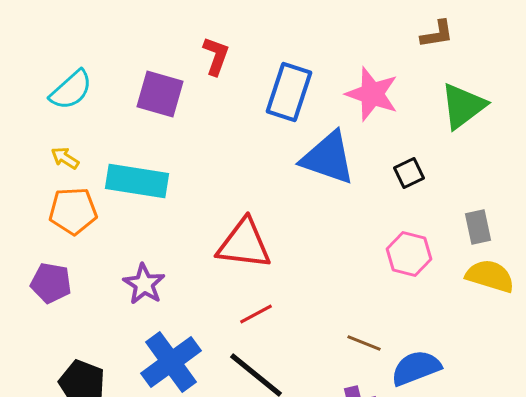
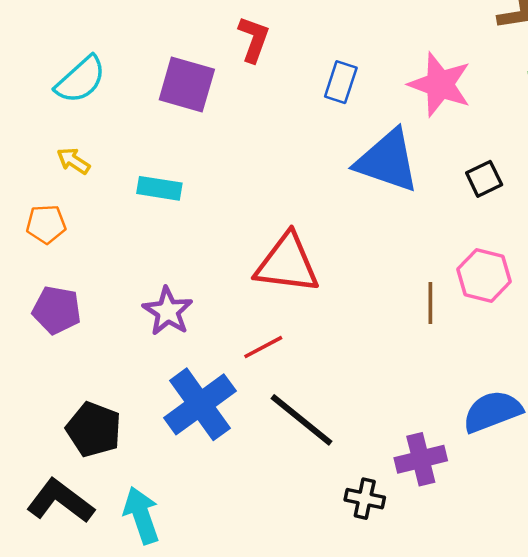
blue rectangle: (289, 92) -> (341, 82), size x0.6
cyan rectangle: (137, 181) -> (159, 188), size x0.6
orange pentagon: (73, 211) -> (46, 224), moved, size x0.7
red line: (256, 314) -> (263, 347), moved
brown line: (364, 343) -> (430, 303), moved, turned 68

